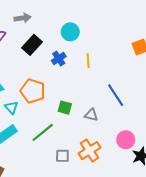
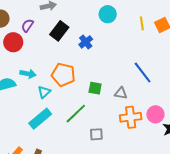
cyan circle: (70, 32) -> (108, 14), moved
yellow line: (88, 61) -> (142, 23), moved
cyan triangle: (11, 107) -> (44, 92), turned 32
orange cross: (89, 151) -> (131, 117), moved, turned 30

